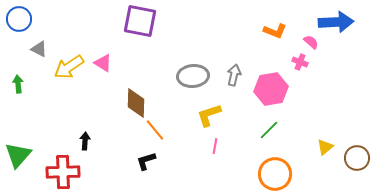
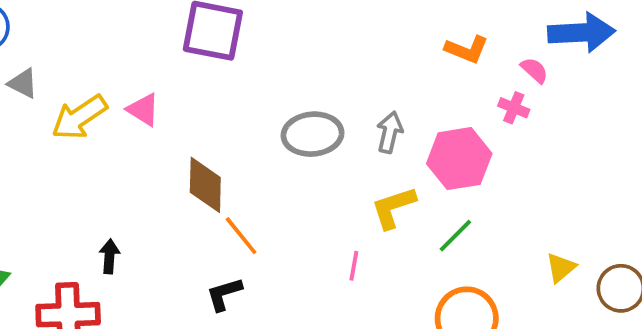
yellow L-shape: (209, 115) -> (393, 207), moved

